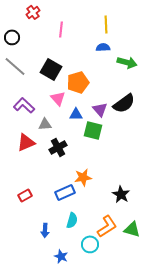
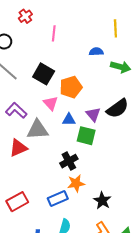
yellow line: (106, 24) -> (115, 28), moved
gray triangle: (45, 124) -> (37, 130), size x1.6
black cross: (58, 147) -> (69, 161), moved
black star: (121, 194) -> (102, 201), moved
red rectangle: (25, 195) -> (17, 202), size x1.5

